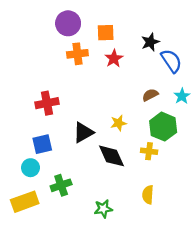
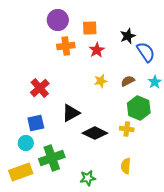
red cross: (47, 103) -> (40, 88), turned -30
yellow star: (119, 123) -> (101, 81), moved
black diamond: (111, 156) -> (95, 133), turned -40
green cross: (61, 185) -> (52, 158), size x1.4

